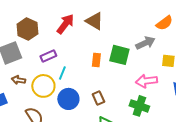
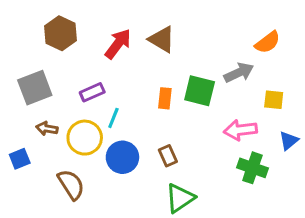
brown hexagon: (27, 29) -> (60, 33), moved
green cross: (139, 106) -> (252, 168), moved

